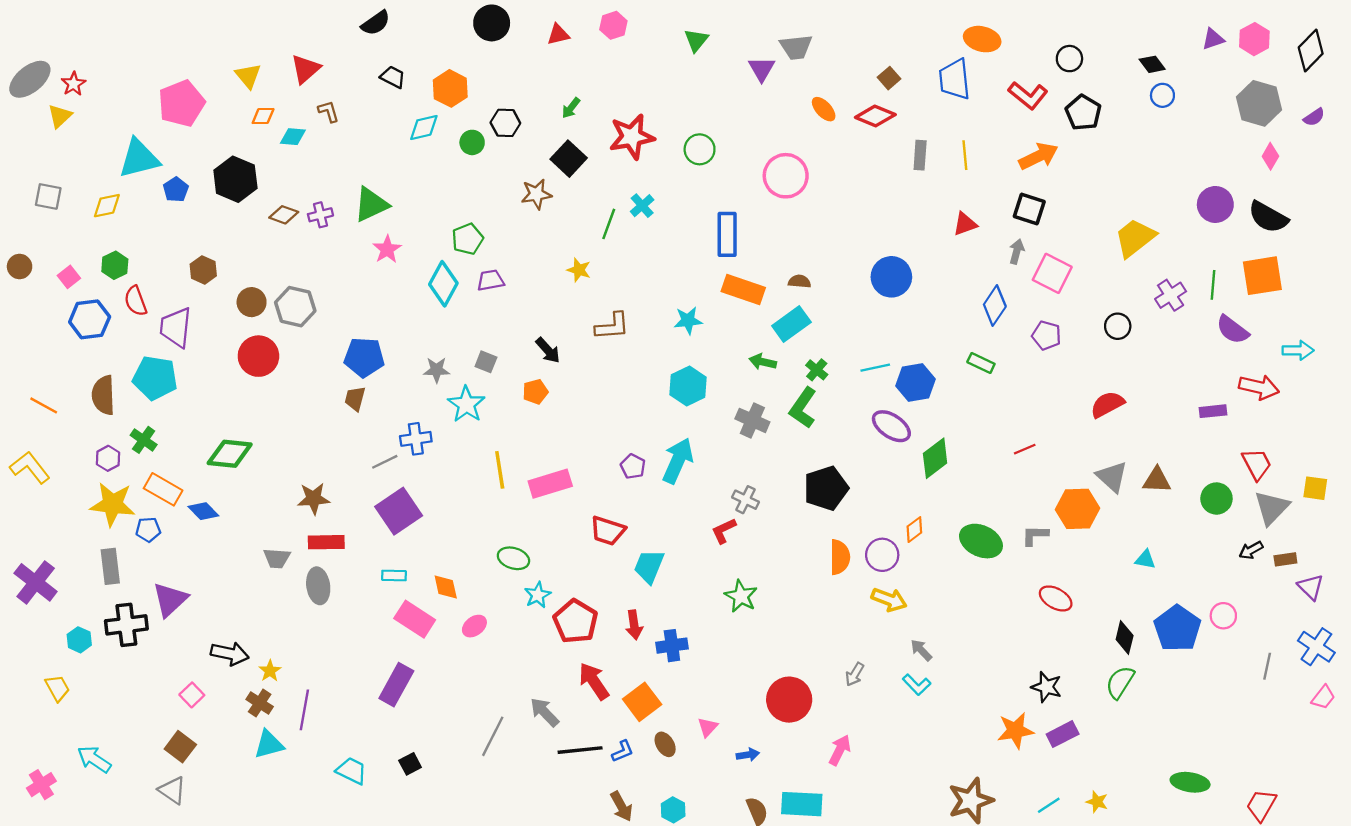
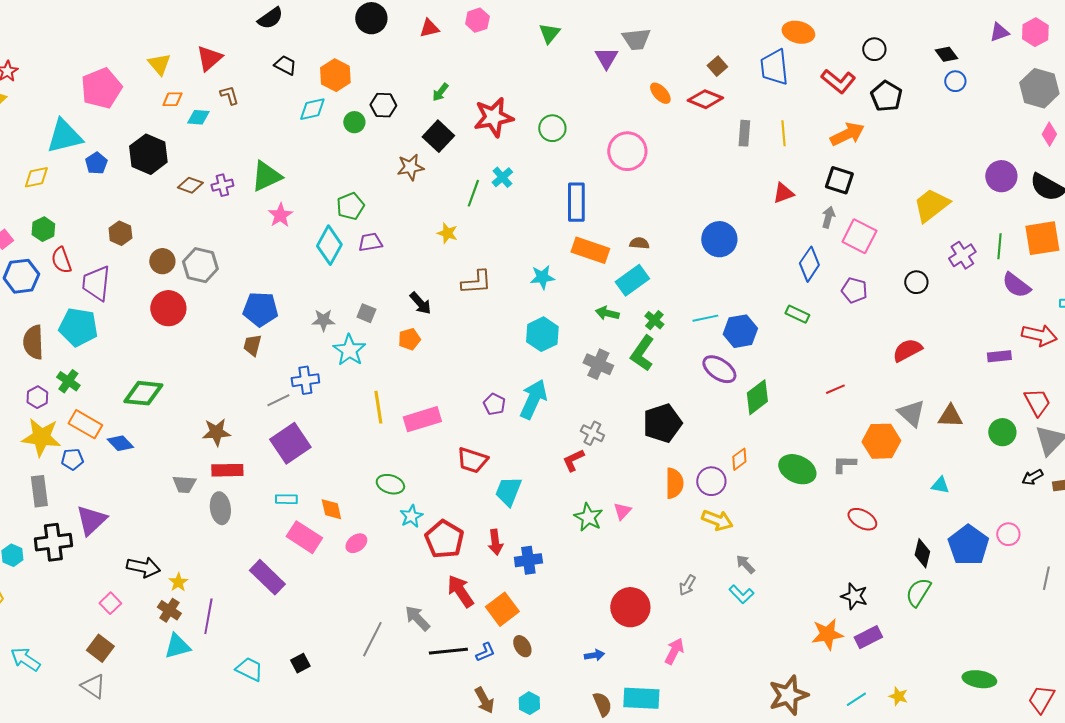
purple rectangle: (396, 685) -> (267, 577), moved, turned -75
pink triangle: (708, 727) -> (622, 511), moved

